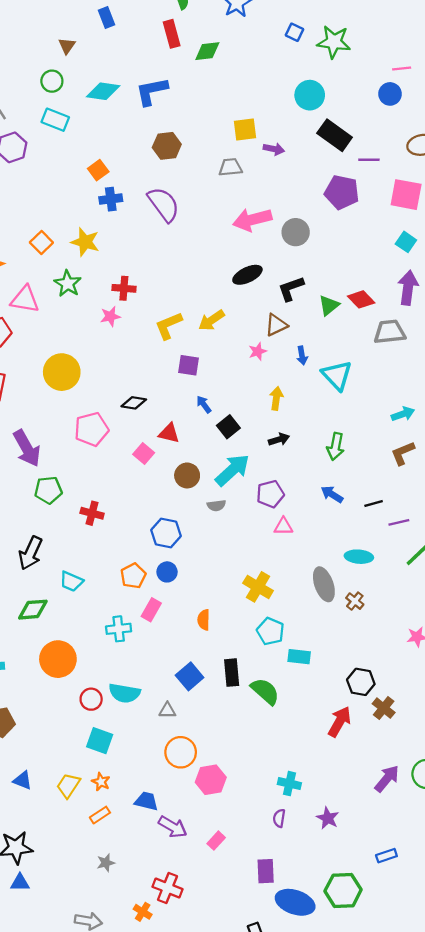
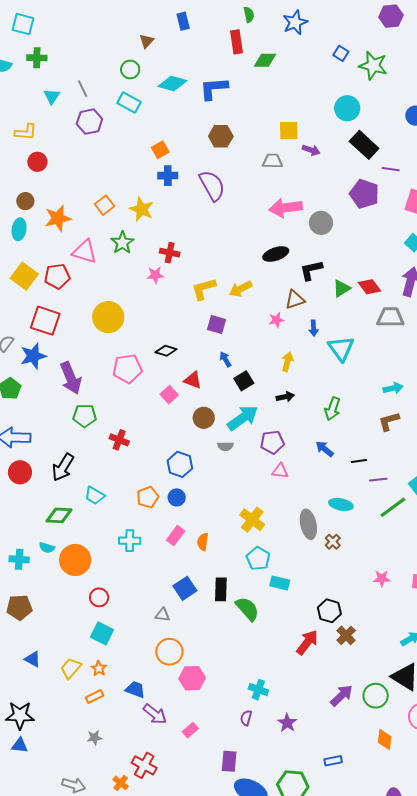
pink rectangle: (151, 610) -> (176, 536), moved
cyan semicircle: (125, 693) -> (47, 548), moved, size x0.6

